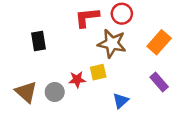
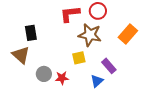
red star: (77, 80) -> (62, 78), moved
purple rectangle: (159, 82) -> (109, 66), moved
brown triangle: (26, 92) -> (21, 55), moved

